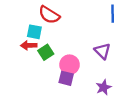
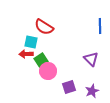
pink circle: (70, 65) -> (48, 71), moved
purple square: (66, 78) -> (69, 87), moved, turned -32

